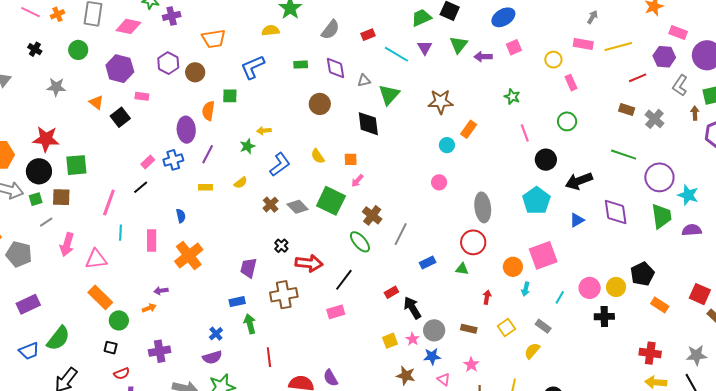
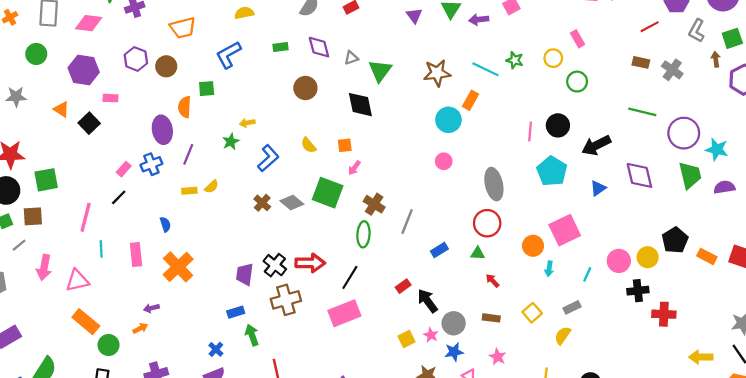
cyan line: (396, 54) -> (486, 69), moved
yellow circle: (553, 60) -> (553, 58), moved
pink line: (525, 133) -> (530, 131), moved, turned 30
cyan circle: (447, 145) -> (448, 120), size x1.5
yellow semicircle: (241, 183) -> (212, 187), moved
green ellipse: (360, 242) -> (363, 234), turned 50
black cross: (281, 246) -> (275, 265), moved, size x1.5
red arrow: (487, 297) -> (492, 281), moved, turned -48
orange rectangle: (660, 305) -> (707, 256), moved
pink rectangle: (336, 312) -> (344, 313), size x1.6
gray rectangle: (543, 326) -> (572, 307), turned -56
red cross: (650, 353) -> (664, 314), moved

